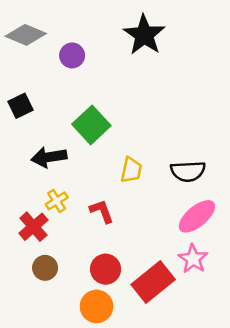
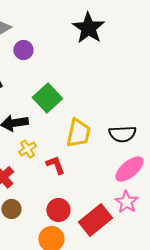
purple circle: (72, 55) -> (23, 50), moved
yellow trapezoid: (131, 170) -> (78, 133), size x1.4
yellow cross: (57, 201) -> (27, 149), moved

